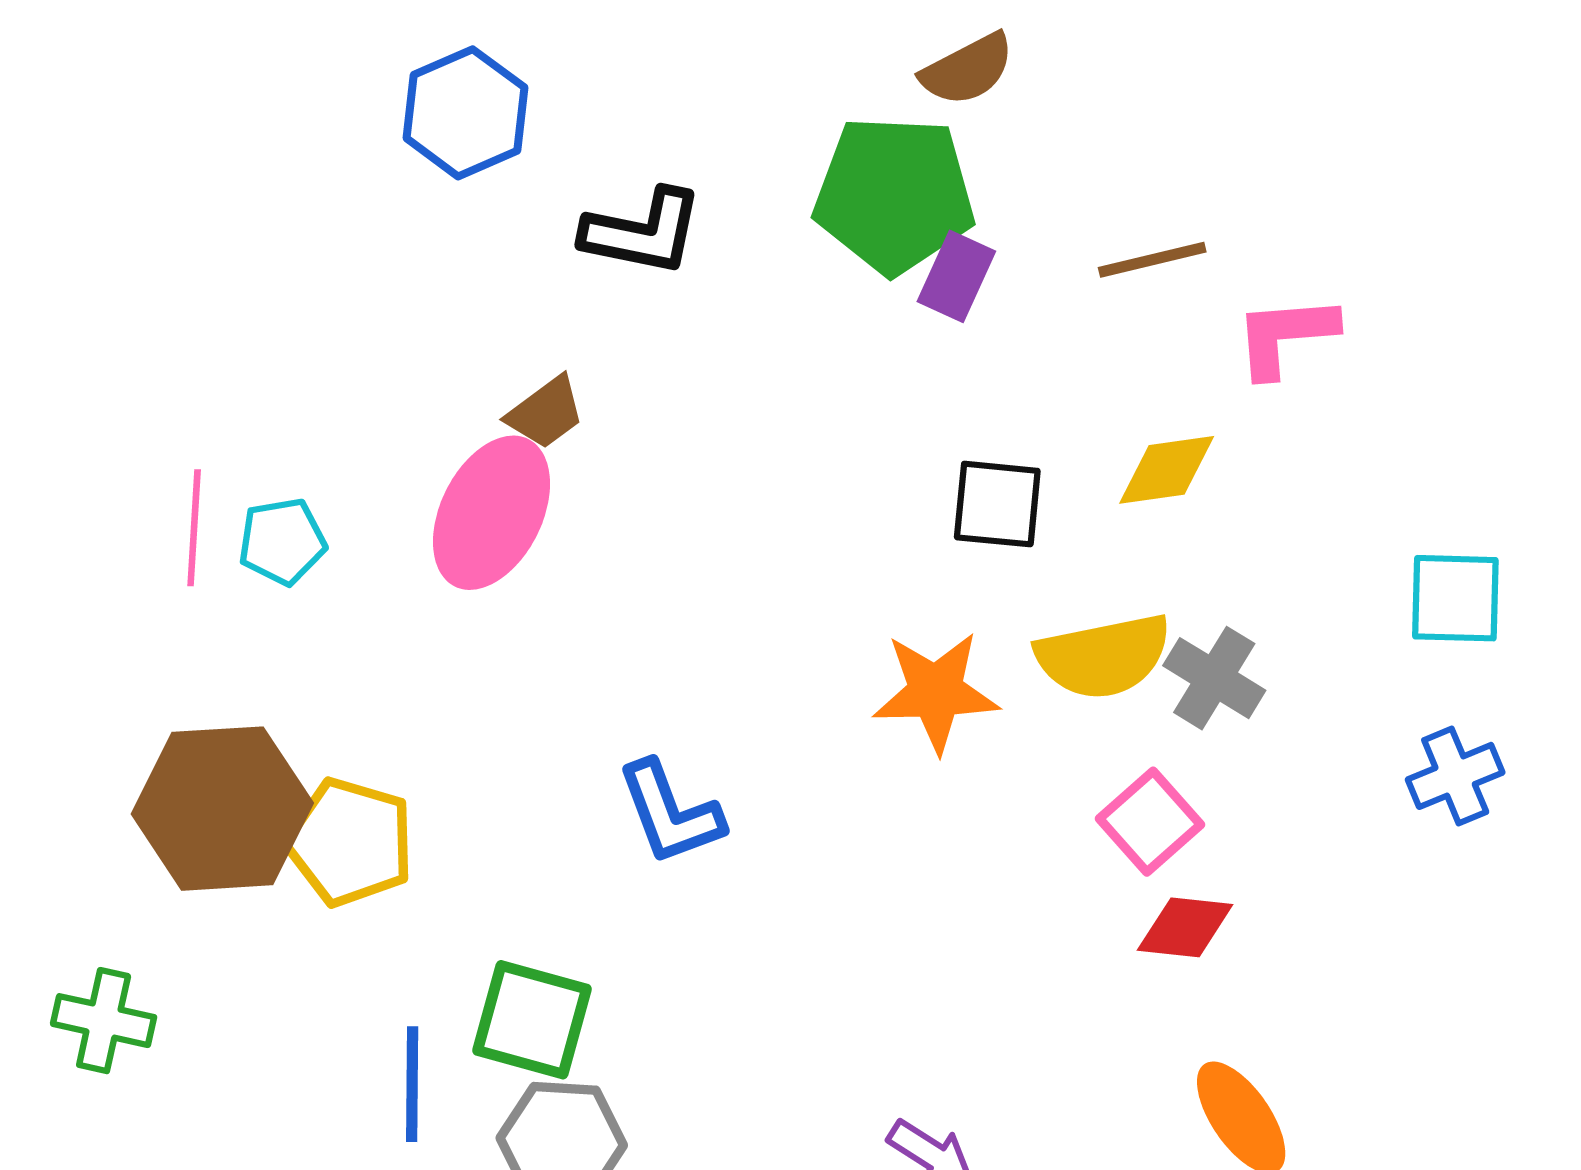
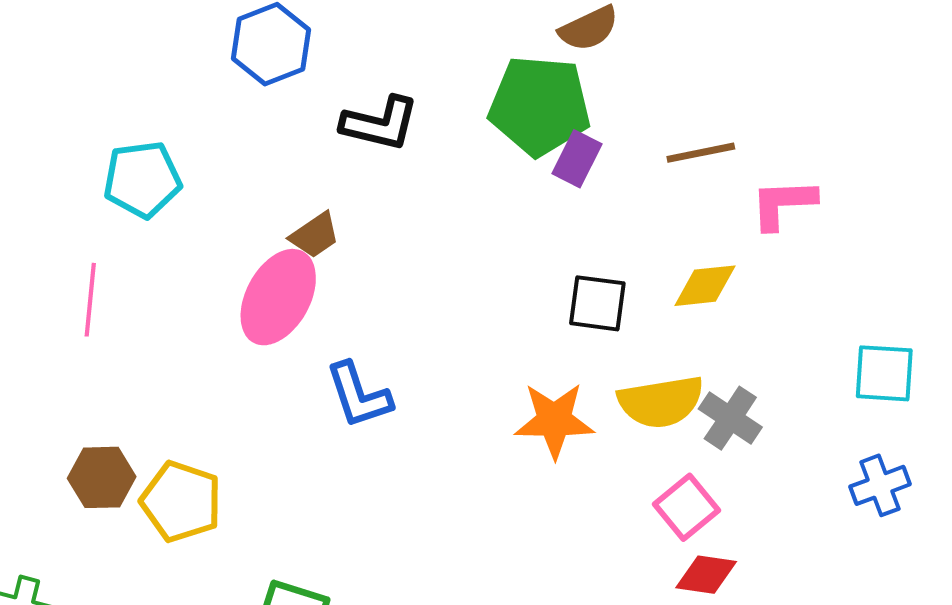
cyan pentagon: (282, 541) -> (142, 179), moved, size x1.4
brown hexagon: (222, 809) -> (102, 477), size x0.6
blue L-shape: (670, 813) -> (359, 395), moved

